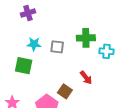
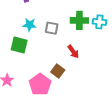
cyan cross: (106, 51) -> (99, 22), moved
red arrow: (86, 78) -> (73, 52), moved

